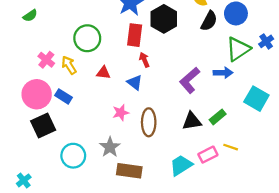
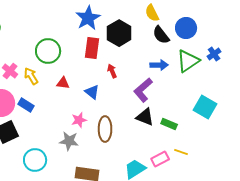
black semicircle: (209, 21) -> (161, 35), turned 114
red arrow: (144, 60) -> (112, 71), moved
blue arrow: (223, 73) -> (159, 65), moved
green rectangle: (218, 117) -> (169, 124), turned 63
black triangle: (192, 121) -> (145, 117), moved, turned 30
gray star: (110, 147) -> (69, 141), moved, turned -30

